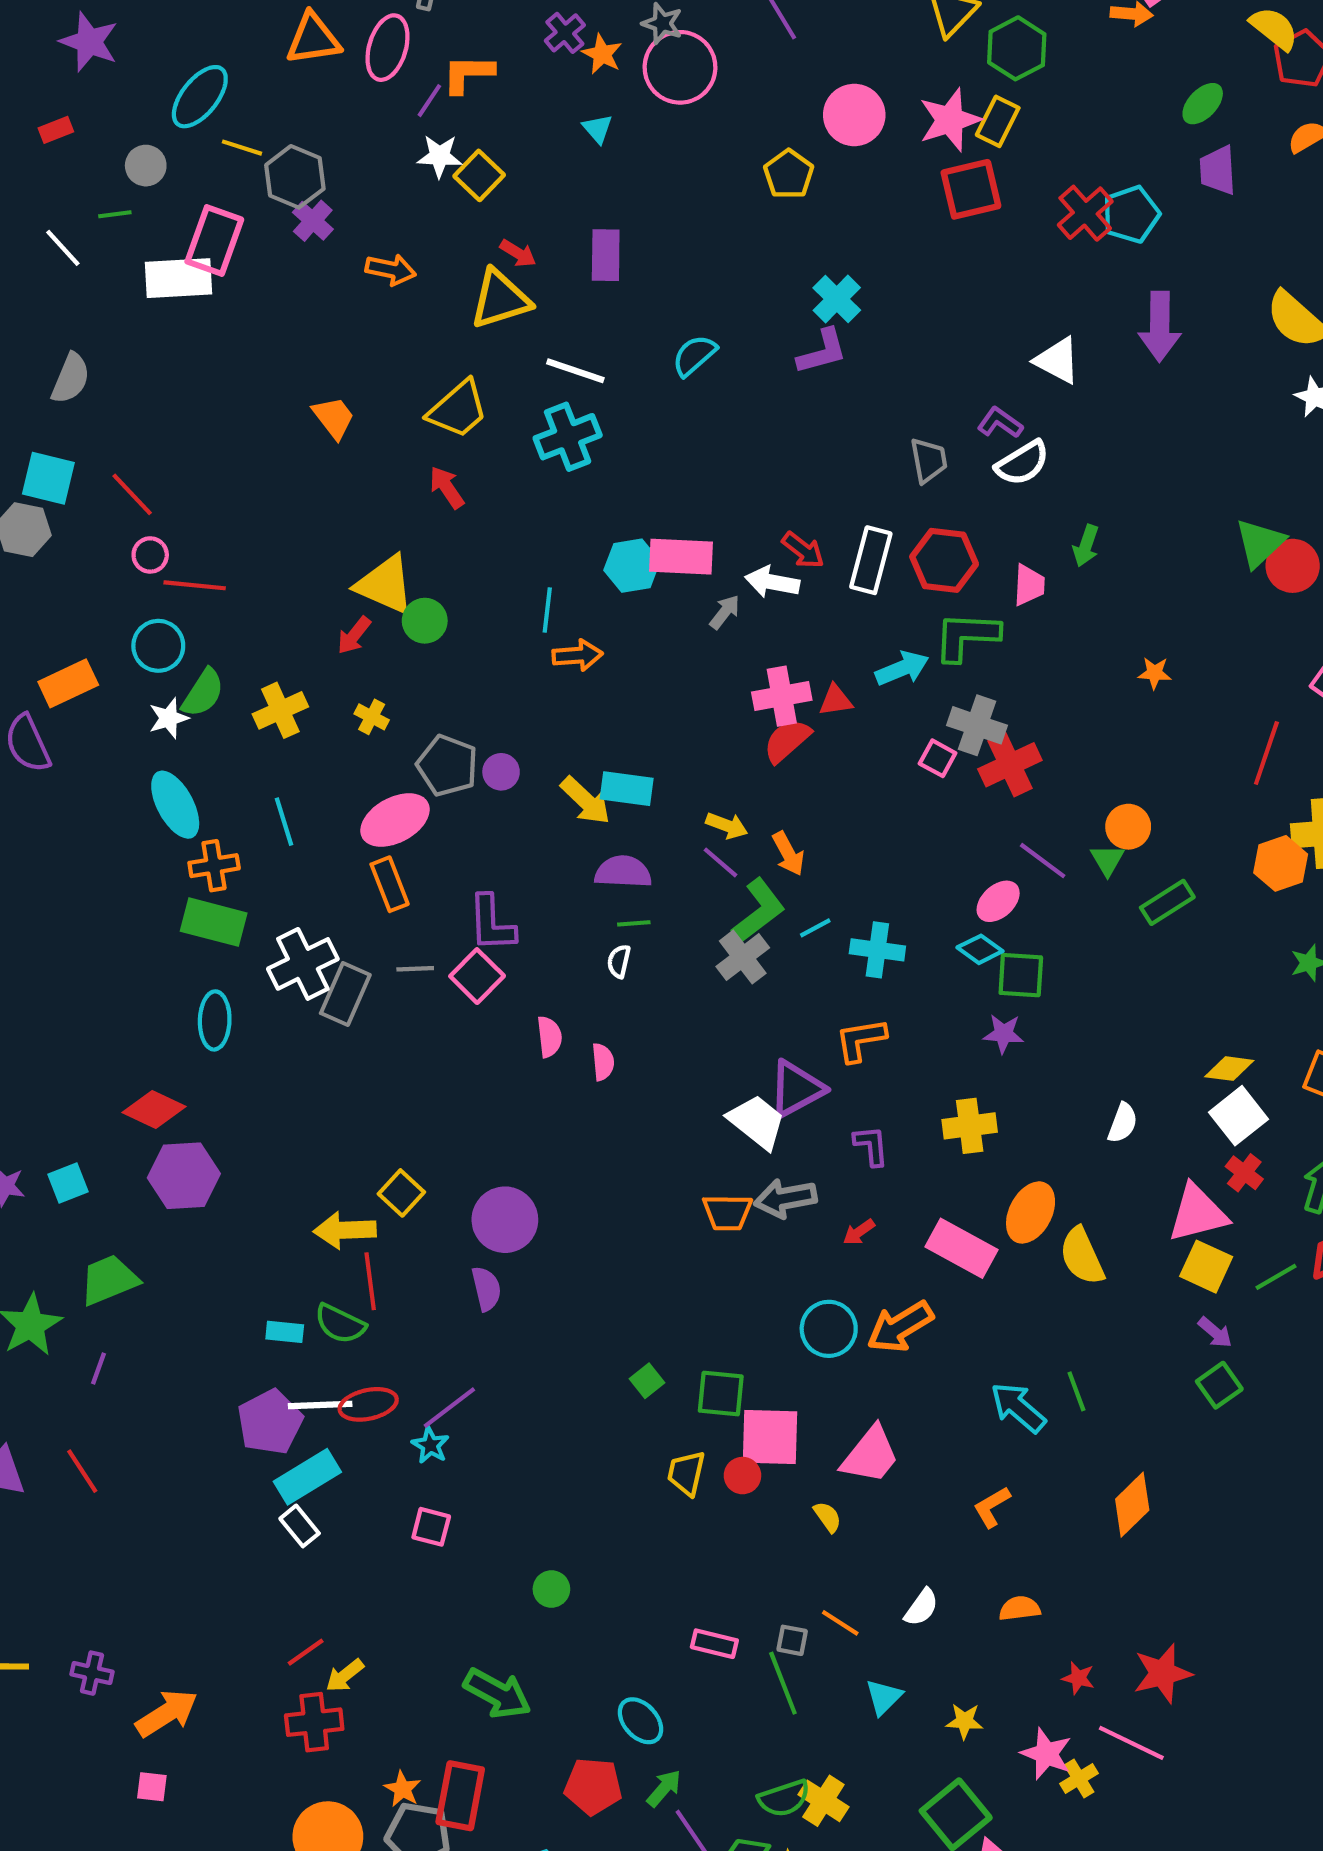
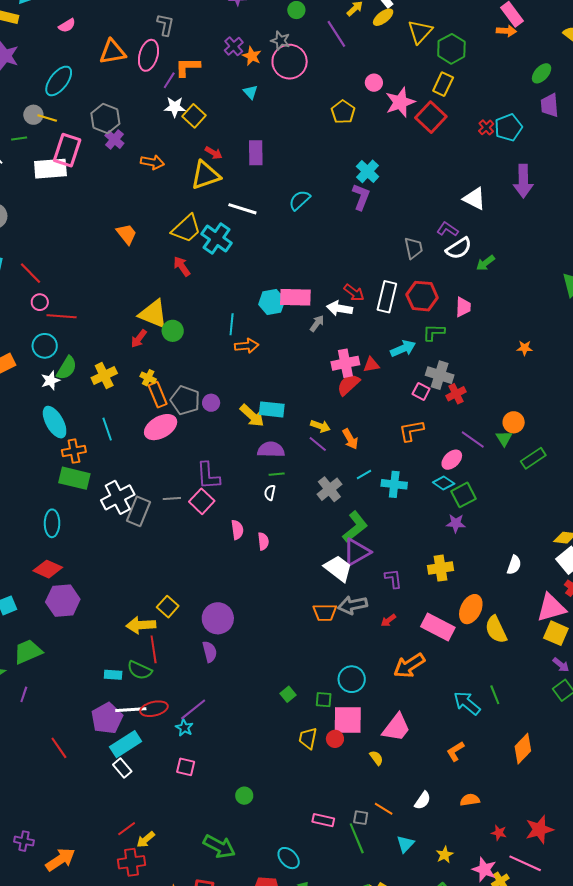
pink circle: (854, 115) -> (374, 83), size x0.6
pink star: (950, 120) -> (400, 102), moved
yellow line: (242, 148) -> (47, 118), moved
red square: (971, 189) -> (431, 117), turned -32
red cross: (1085, 213) -> (486, 127), size x0.6
purple L-shape: (822, 352) -> (361, 197), turned -52
cyan cross: (568, 437) -> (217, 239), moved, turned -32
green arrow: (1086, 546) -> (485, 263), moved, turned 36
green L-shape: (967, 636) -> (434, 332), size x0.7
red cross: (1010, 765) -> (456, 394), size x0.7
orange rectangle: (390, 884) -> (158, 395), moved
green L-shape: (759, 911) -> (355, 527), moved
green square: (1021, 975) -> (464, 495), turned -30
cyan ellipse: (215, 1020) -> (52, 523), moved
orange L-shape: (861, 1040) -> (411, 431), moved
cyan circle: (829, 1329) -> (352, 679), moved
green square: (721, 1394) -> (324, 700), size x0.7
red line: (82, 1471) -> (59, 748), moved
yellow star: (965, 1721) -> (445, 855), turned -30

